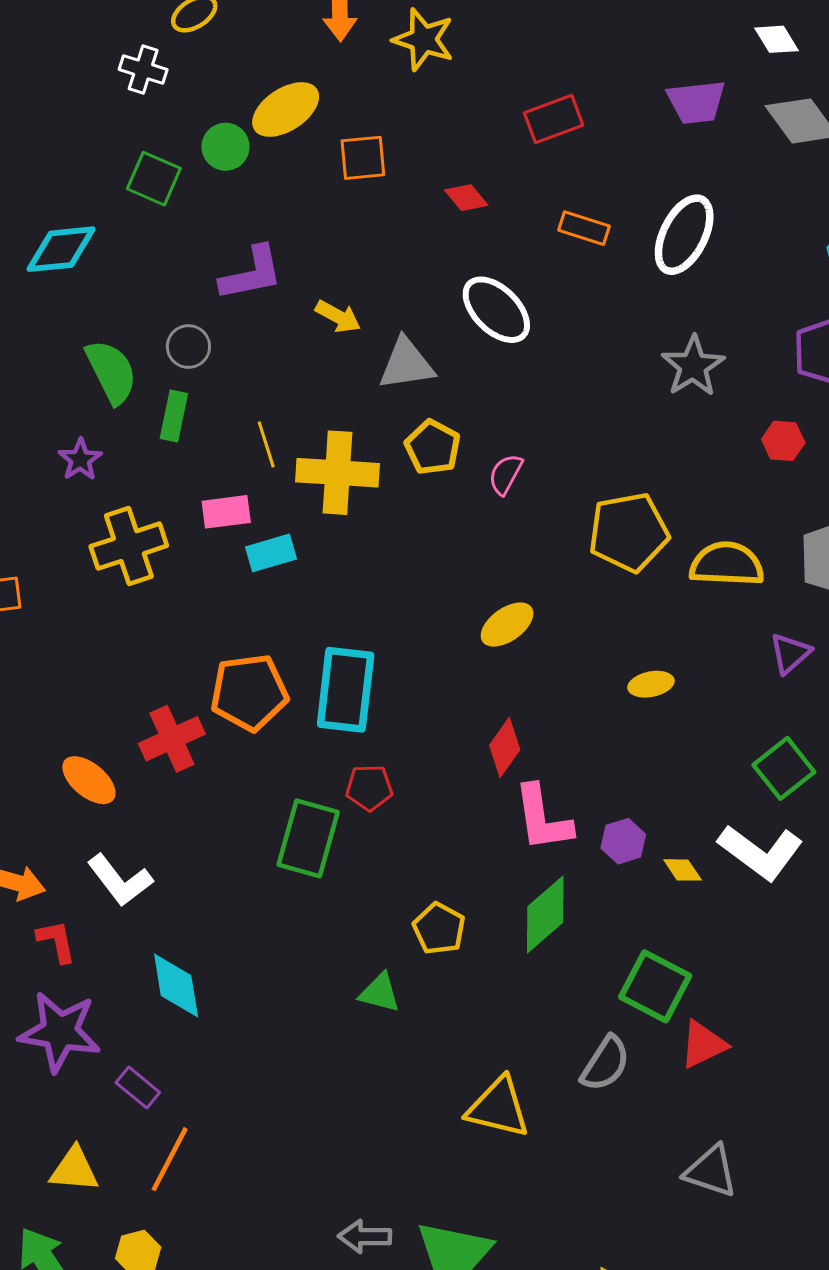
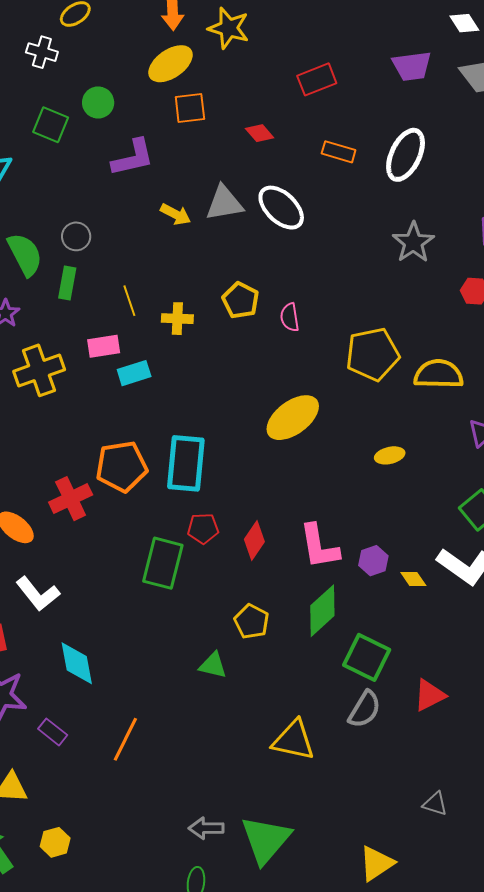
yellow ellipse: (286, 110) -> (171, 64), moved
purple L-shape: (251, 273) -> (133, 158), moved
gray triangle: (406, 364) -> (224, 203), moved
yellow cross: (338, 473) -> (177, 319), size x0.6
pink semicircle: (506, 474) -> (290, 317), turned -36
yellow ellipse: (507, 625) -> (293, 418), size x1.5
red diamond: (505, 748) -> (254, 541), moved
green square: (655, 986) -> (367, 657), moved
orange line: (170, 1159) -> (125, 739), moved
gray triangle: (711, 1171) -> (435, 804), moved, size x0.7

